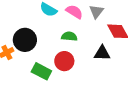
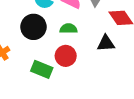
black circle: (25, 40) -> (33, 27), moved

